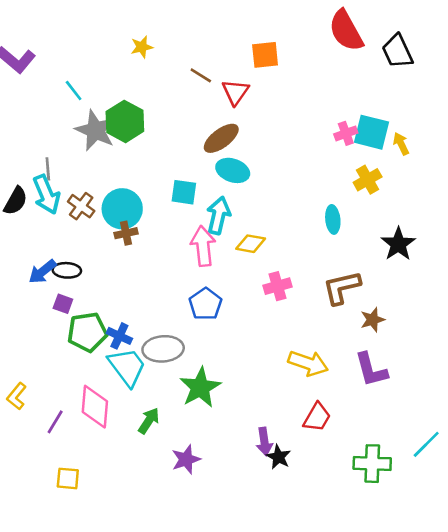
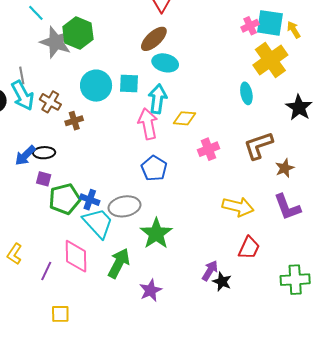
yellow cross: (368, 180) -> (270, 60), size x1.6
cyan circle: (122, 209) -> (96, 86), moved
brown cross: (126, 233) -> (74, 121), moved
green arrow: (149, 421) -> (119, 263), size x1.4
purple arrow: (264, 442) -> (210, 271), turned -135

